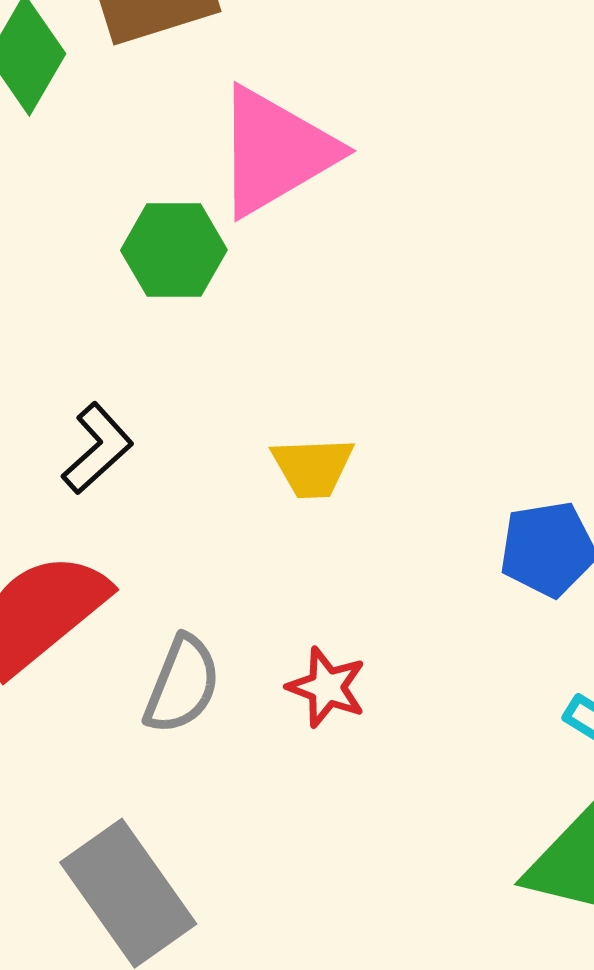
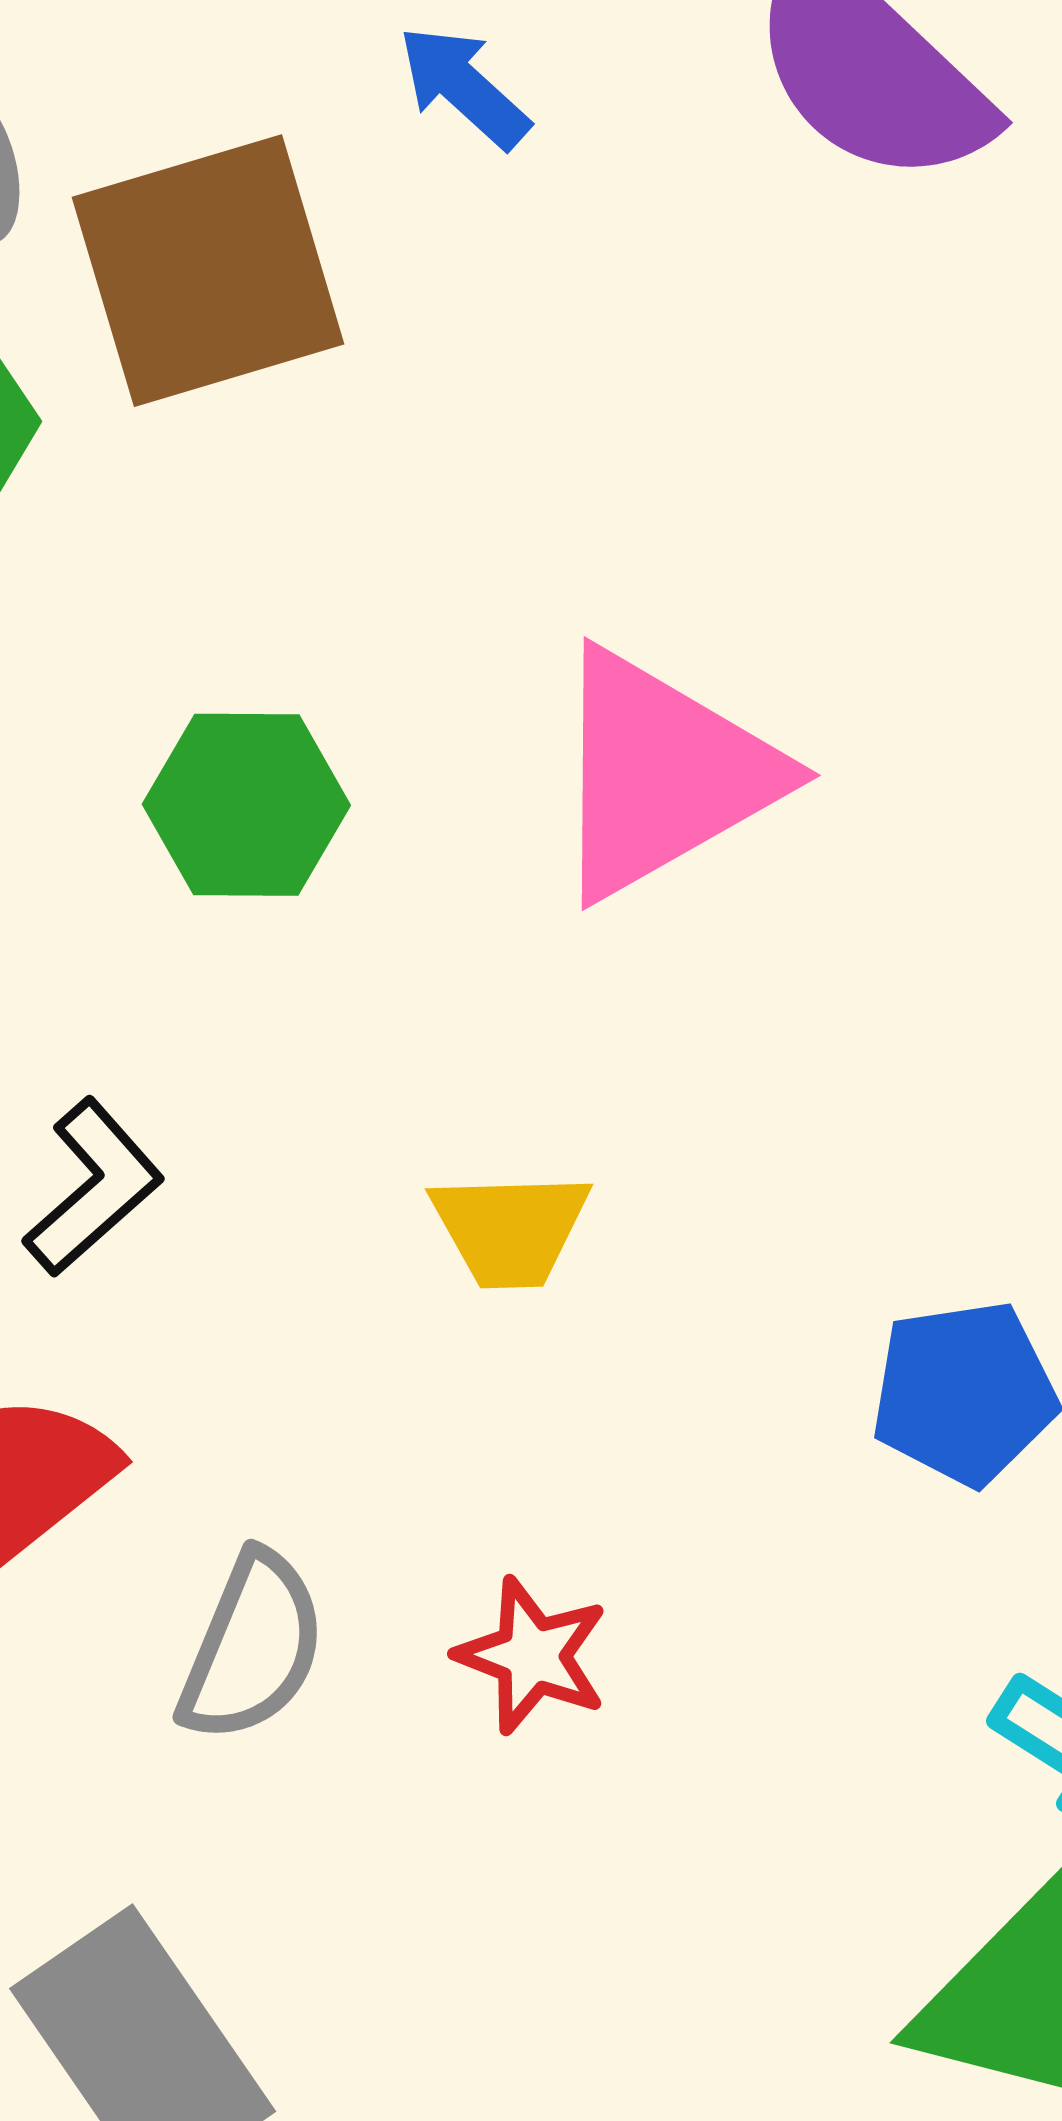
pink triangle: (275, 151) -> (662, 774), moved

